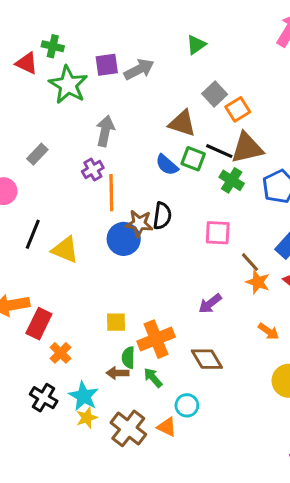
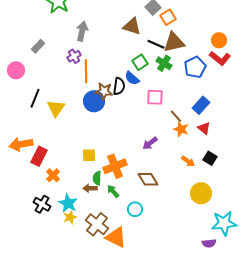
green square: (193, 159) -> (140, 62), moved, turned 35
blue semicircle: (167, 165) -> (132, 78), moved
yellow triangle: (65, 250) -> (56, 108), turned 42
orange triangle: (167, 427) -> (116, 237), moved, size x1.6

